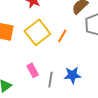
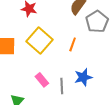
orange line: (62, 36) -> (73, 44), moved

